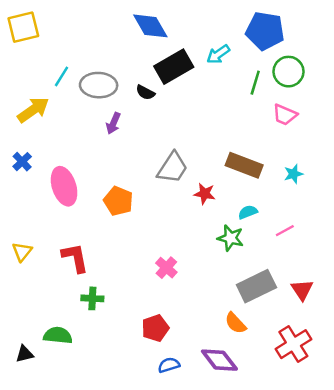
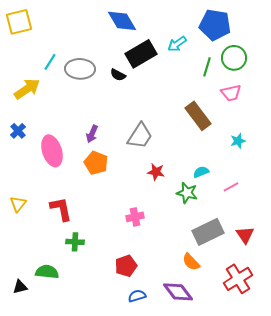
pink trapezoid: (285, 115) -> (231, 93), turned -35
purple arrow: (113, 123) -> (92, 134), moved
brown rectangle: (244, 165) -> (198, 116), moved, turned 32
red star: (205, 194) -> (156, 172), moved
pink cross: (166, 268) -> (135, 217), turned 36

